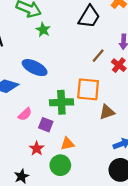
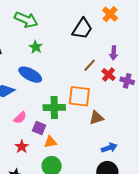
green star: (43, 30) -> (36, 47), moved
orange triangle: (67, 144) -> (50, 142), moved
red star: (37, 149) -> (22, 147), moved

